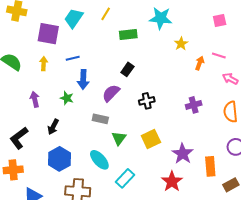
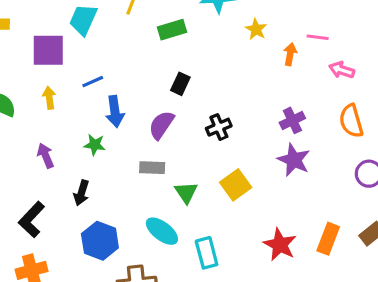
purple star: (183, 154) -> (294, 160), moved
orange rectangle: (210, 166) -> (328, 239), moved, turned 36
cyan rectangle: (125, 178) -> (207, 253), turned -48

